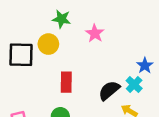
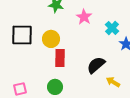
yellow circle: (48, 44) -> (51, 39), moved
cyan cross: (134, 85) -> (112, 28), moved

